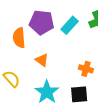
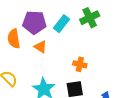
orange triangle: (42, 60) -> (40, 47), moved

